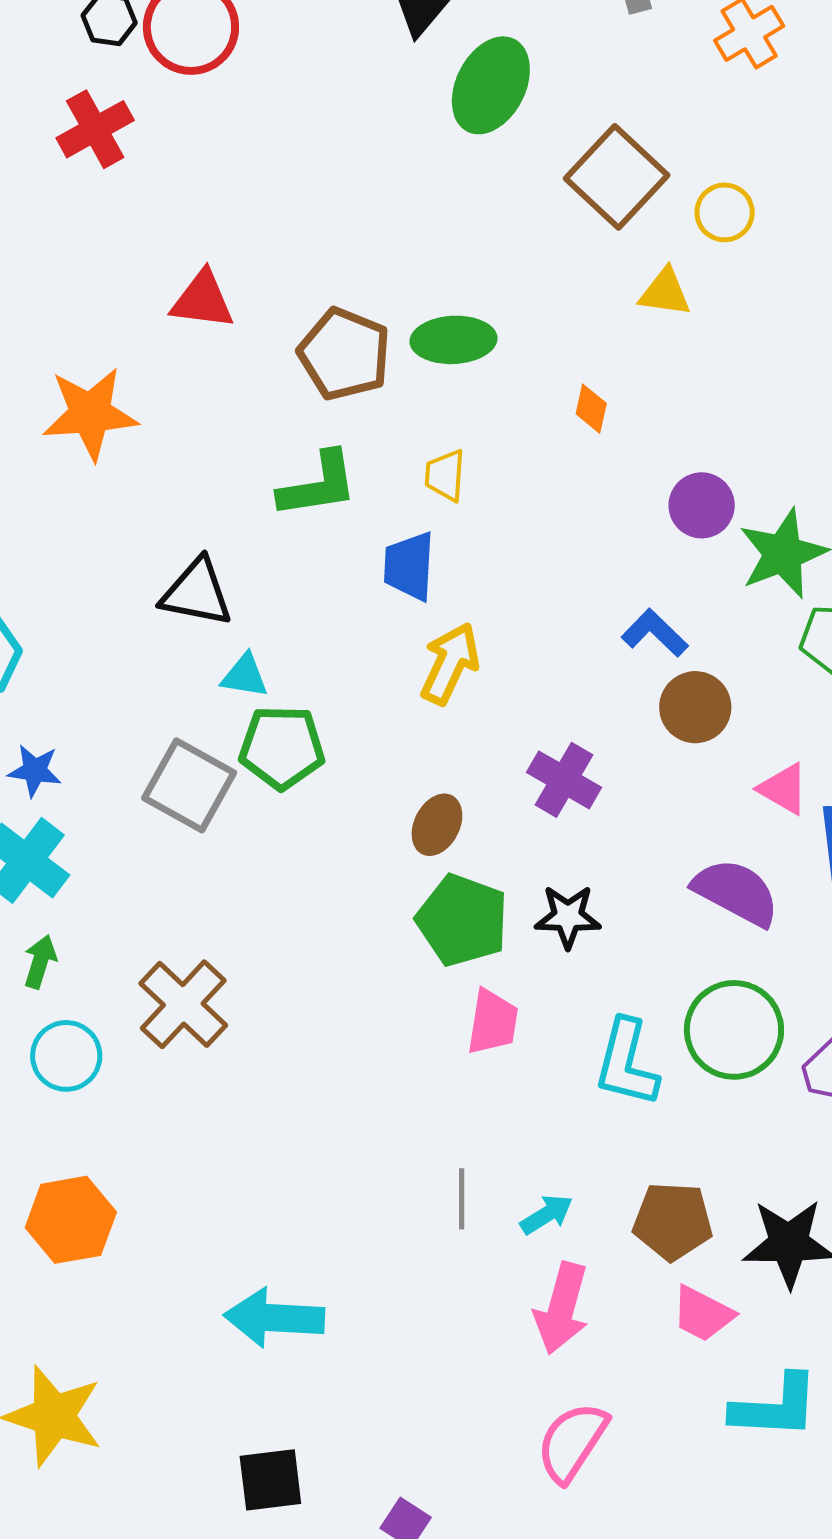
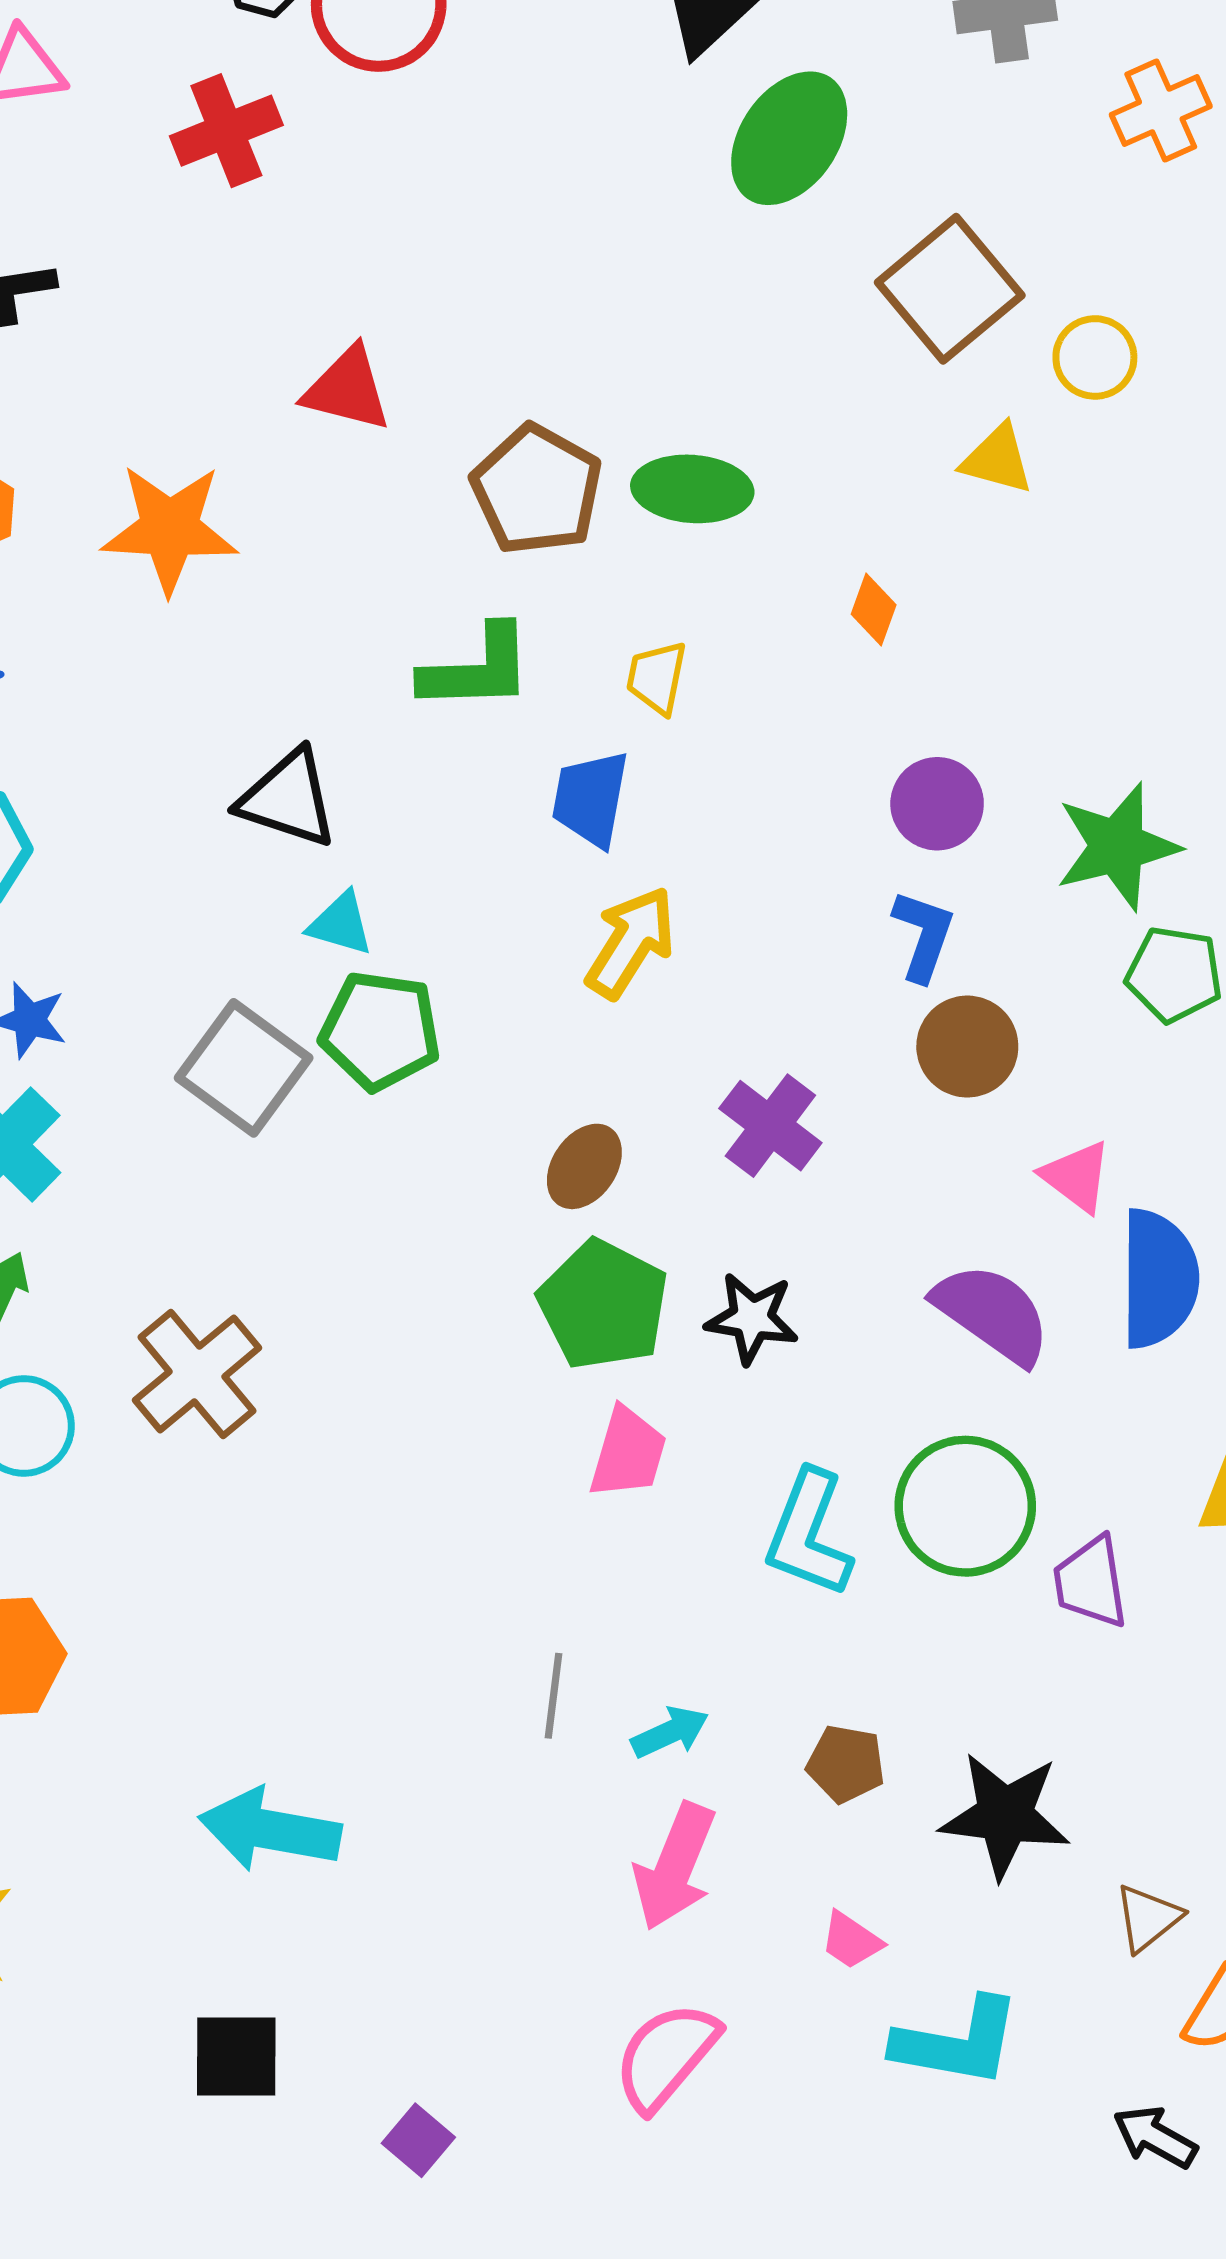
purple circle: (702, 505) -> (937, 804), moved
blue L-shape: (655, 633) -> (923, 935), turned 58
brown pentagon: (673, 1221) -> (846, 1764), size x0.7
pink trapezoid: (703, 1314) -> (851, 1940), moved, size x0.7

